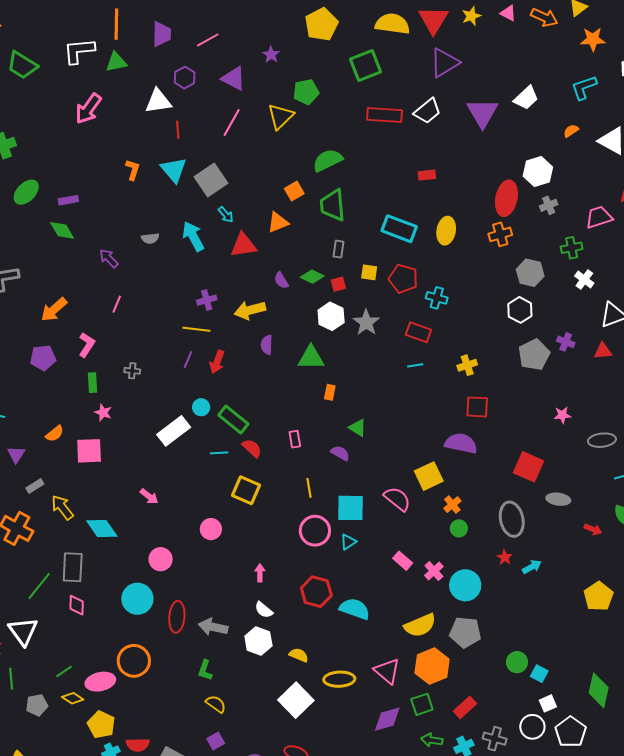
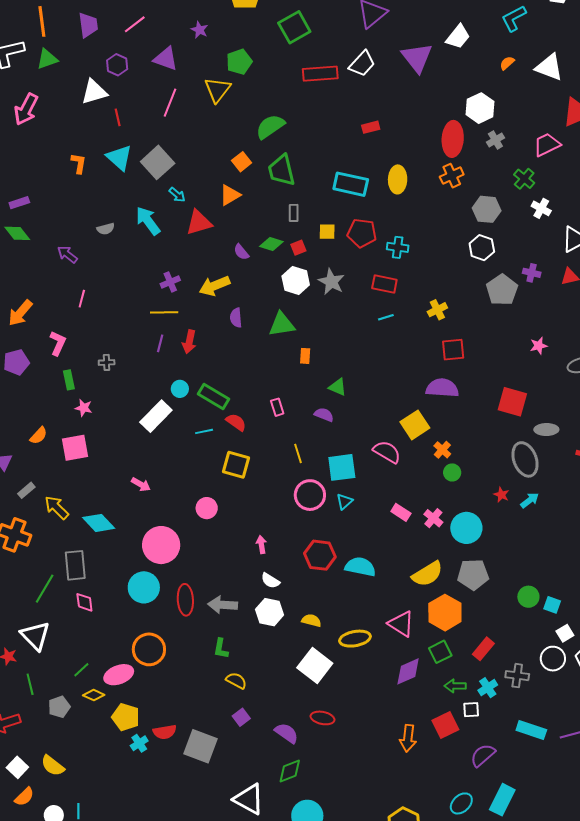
green cross: (572, 248) -> (524, 179), turned -30
gray ellipse: (512, 519) -> (525, 459), moved
pink circle: (161, 559) -> (161, 545), size x1.6

